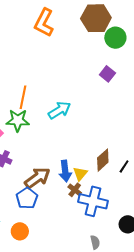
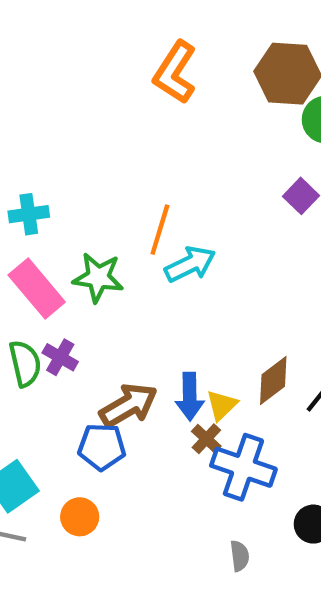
orange line: (23, 97) -> (160, 230), moved
blue pentagon: (27, 198) -> (102, 447), turned 30

